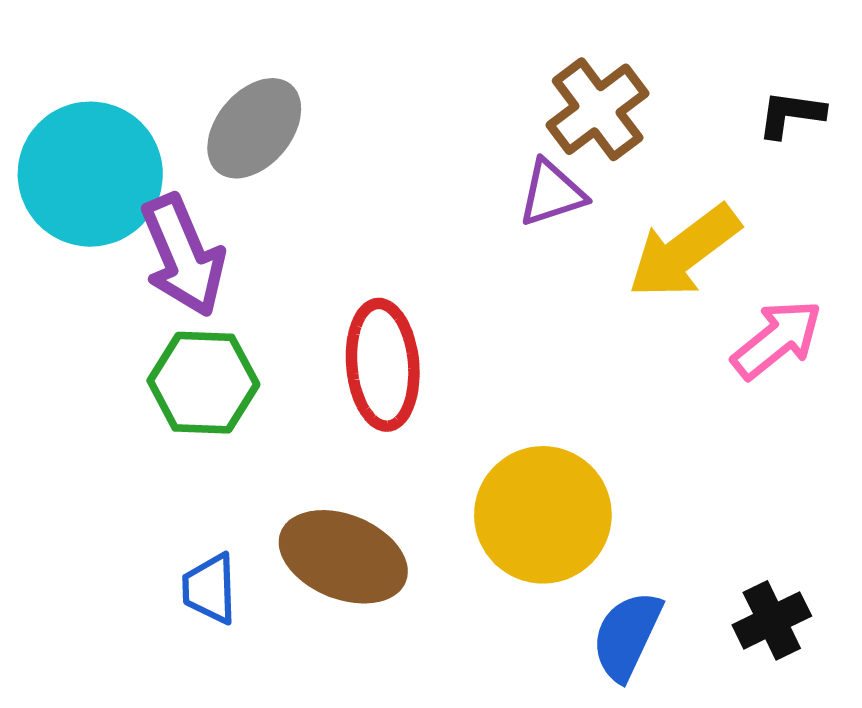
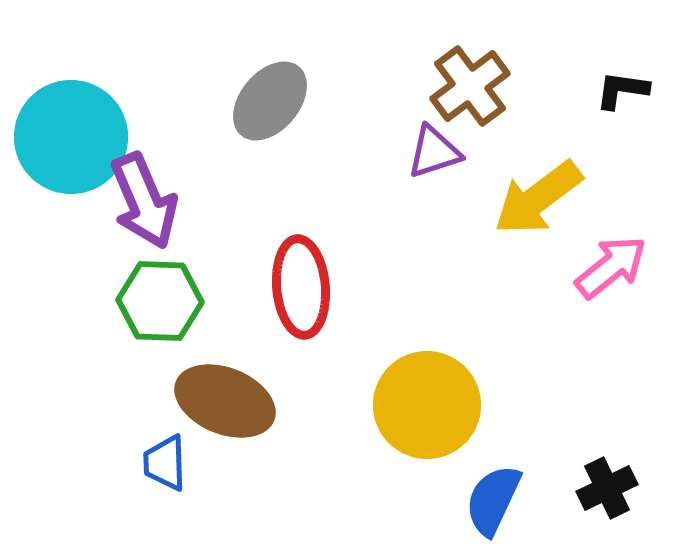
gray ellipse: (254, 128) -> (270, 101), moved
brown ellipse: (343, 557) -> (225, 401), moved

